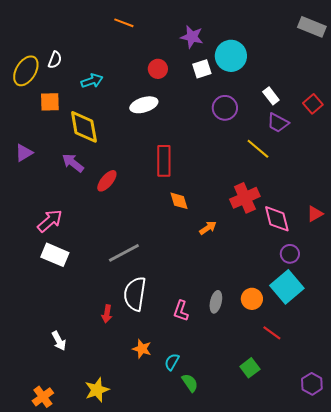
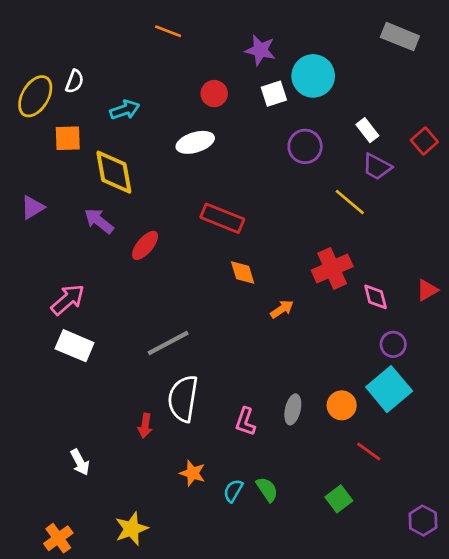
gray rectangle: (312, 27) -> (400, 37), moved
red rectangle: (164, 161) -> (222, 218), turned -68
pink diamond: (277, 219) -> (376, 297), size x0.7
green semicircle: (190, 383) -> (267, 489), moved

